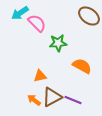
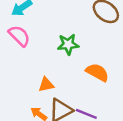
pink semicircle: (37, 23) -> (19, 36), moved

